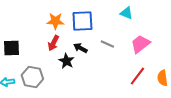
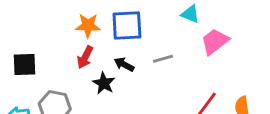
gray line: (107, 44) -> (163, 59), turned -40
pink trapezoid: (140, 44) -> (215, 41), moved

